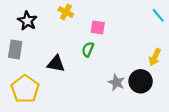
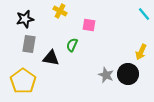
black star: (27, 21) -> (25, 19), turned 30
gray rectangle: (15, 49) -> (29, 44), moved
green semicircle: (88, 49) -> (72, 45), moved

